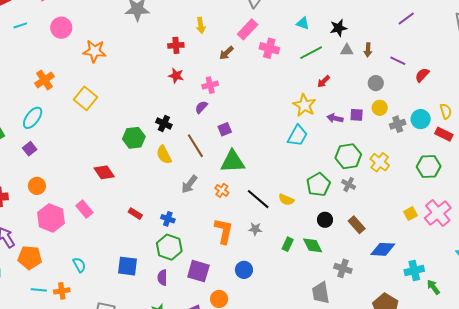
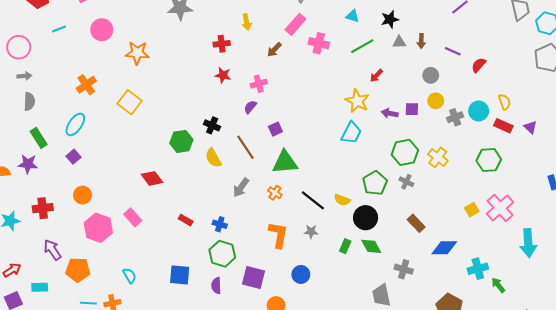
black circle: (325, 220) -> (366, 218), moved, size x1.5

